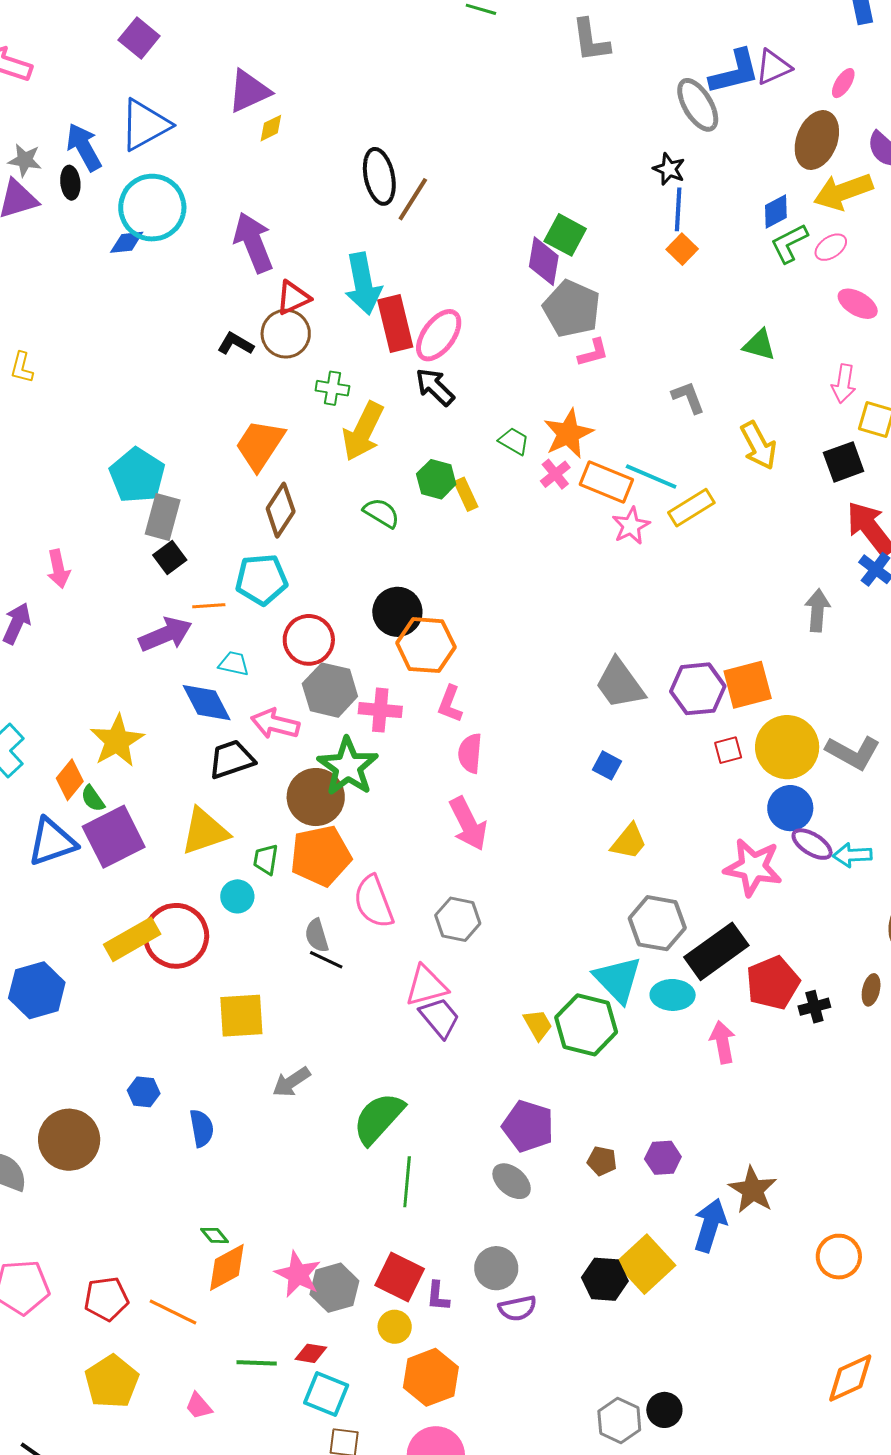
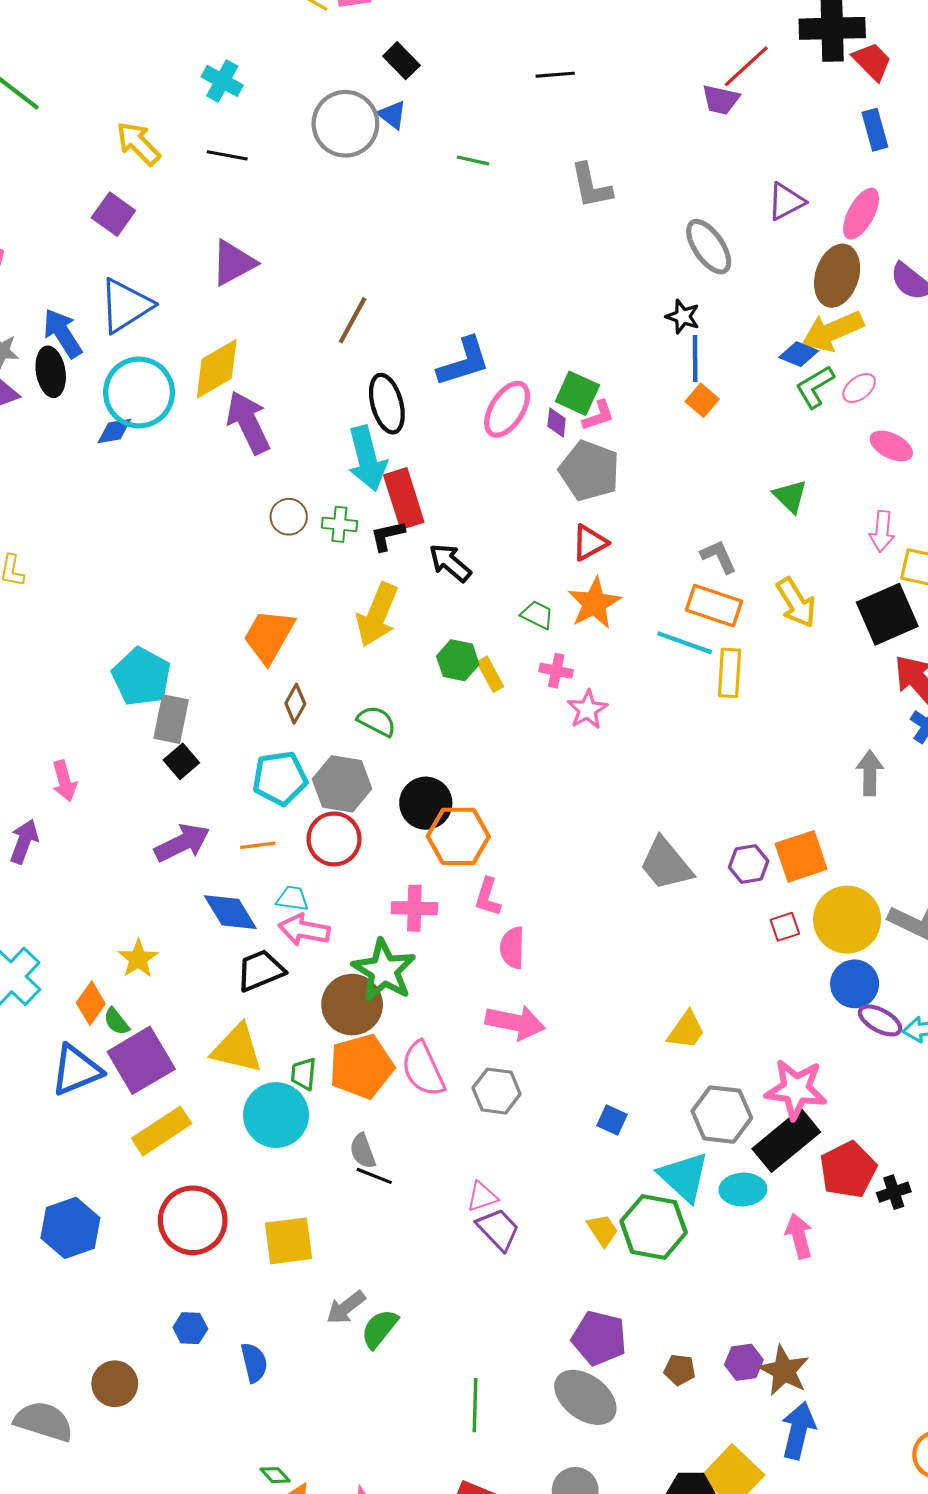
blue L-shape: (735, 72) -> (464, 362), moved
pink ellipse: (843, 83) -> (861, 214), size x1.6
yellow diamond: (271, 128) -> (217, 369), moved, size x2.0
black ellipse: (379, 176) -> (387, 404), moved
black ellipse: (70, 183) -> (51, 372), size x1.4
yellow arrow: (843, 192) -> (832, 331), moved
brown line: (413, 199) -> (353, 320), moved
blue diamond: (776, 212) -> (799, 354), turned 54
purple diamond: (544, 261) -> (557, 422), size x0.6
red triangle: (293, 298) -> (590, 543), moved
brown circle: (286, 334) -> (289, 517), size x0.7
pink ellipse: (439, 335) -> (507, 409), moved
black L-shape: (235, 344) -> (387, 536), moved, turned -39
green triangle: (759, 345) -> (790, 496), turned 33
pink L-shape: (593, 353) -> (598, 416), moved
green cross: (332, 388) -> (339, 524), moved
black square: (844, 462) -> (887, 614), size x1.4
pink cross: (555, 474) -> (556, 671), moved, turned -36
orange rectangle: (606, 482) -> (714, 606), moved
yellow rectangle: (691, 508) -> (729, 673), turned -51
brown diamond: (281, 510) -> (295, 704), size x0.7
green semicircle: (381, 513) -> (377, 721), moved
pink star: (631, 526) -> (587, 710), moved
orange line: (209, 606) -> (258, 845), moved
cyan trapezoid: (234, 664) -> (292, 899), moved
purple hexagon: (698, 689) -> (749, 864), size x0.7
gray hexagon: (330, 690) -> (342, 784), moved
yellow star: (117, 741) -> (138, 959), size x0.7
blue square: (607, 765) -> (612, 1120), moved
pink arrow: (468, 824) -> (515, 1022), turned -48
yellow triangle: (205, 831) -> (237, 1049), turned 36
pink star: (753, 867) -> (796, 1089), moved
cyan circle: (237, 896) -> (276, 1115), size x1.8
pink semicircle: (374, 902) -> (423, 1069), moved
gray hexagon: (458, 919) -> (497, 1091), moved
red circle: (176, 936) -> (193, 1220), moved
yellow rectangle: (132, 939) -> (162, 1131), moved
pink triangle: (426, 986) -> (482, 1197), size x0.7
green semicircle: (379, 1118) -> (379, 1329), moved, size x0.7
brown circle: (69, 1140) -> (115, 1384), size x0.7
gray ellipse: (512, 1181) -> (585, 1397), size x1.5
brown star: (753, 1190) -> (784, 1371), moved

